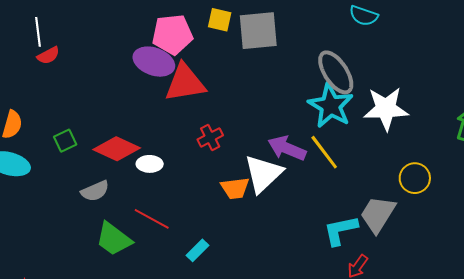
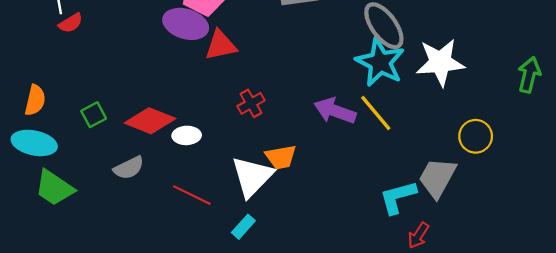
red triangle: (185, 83) -> (221, 45), size x0.7
white triangle: (263, 174) -> (252, 177), moved
green trapezoid: (114, 239) -> (54, 188), moved

